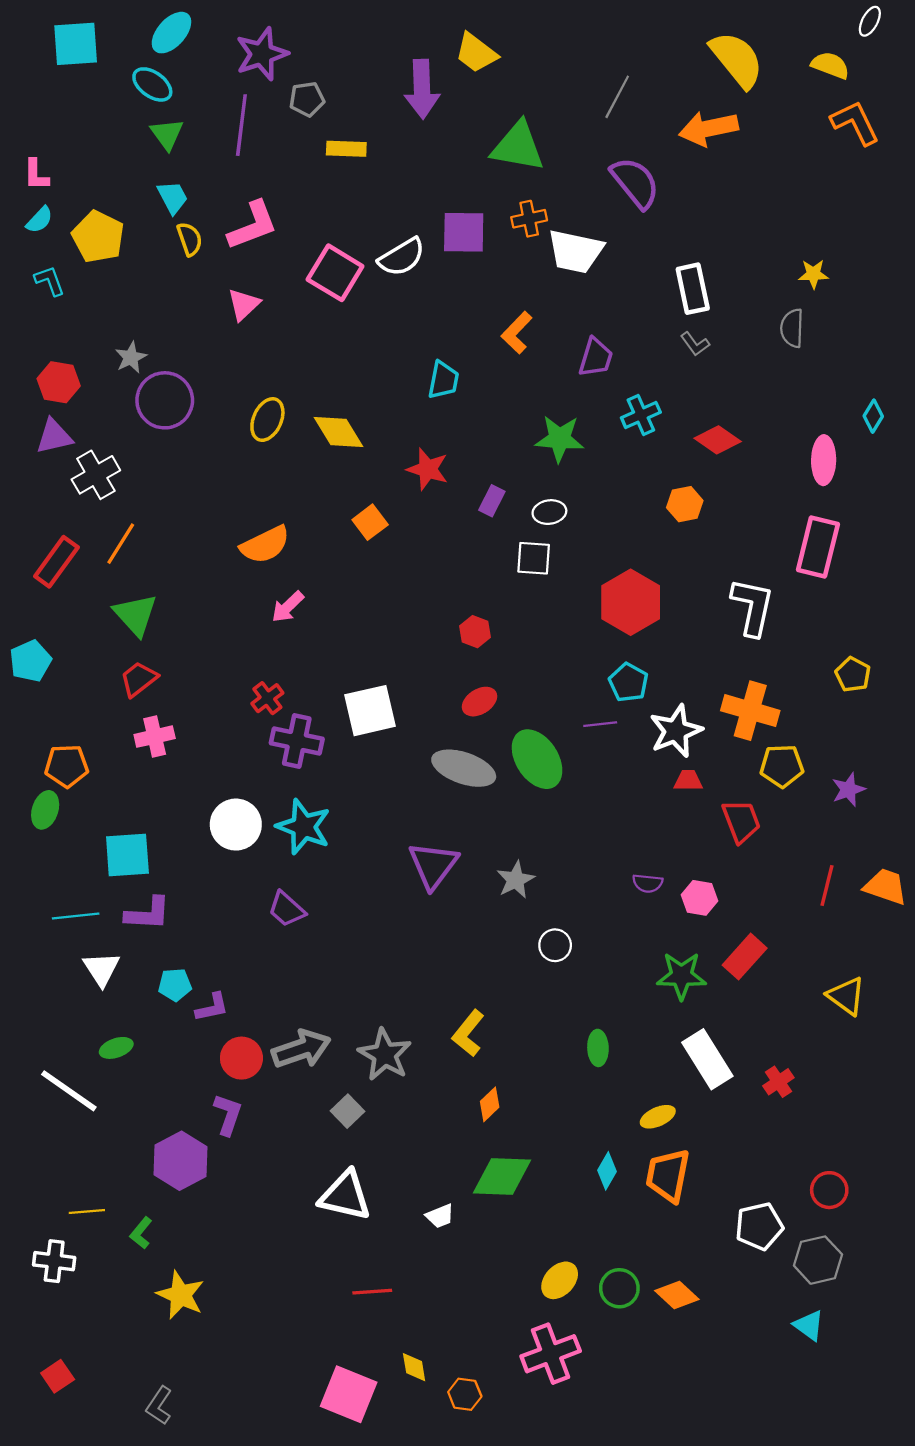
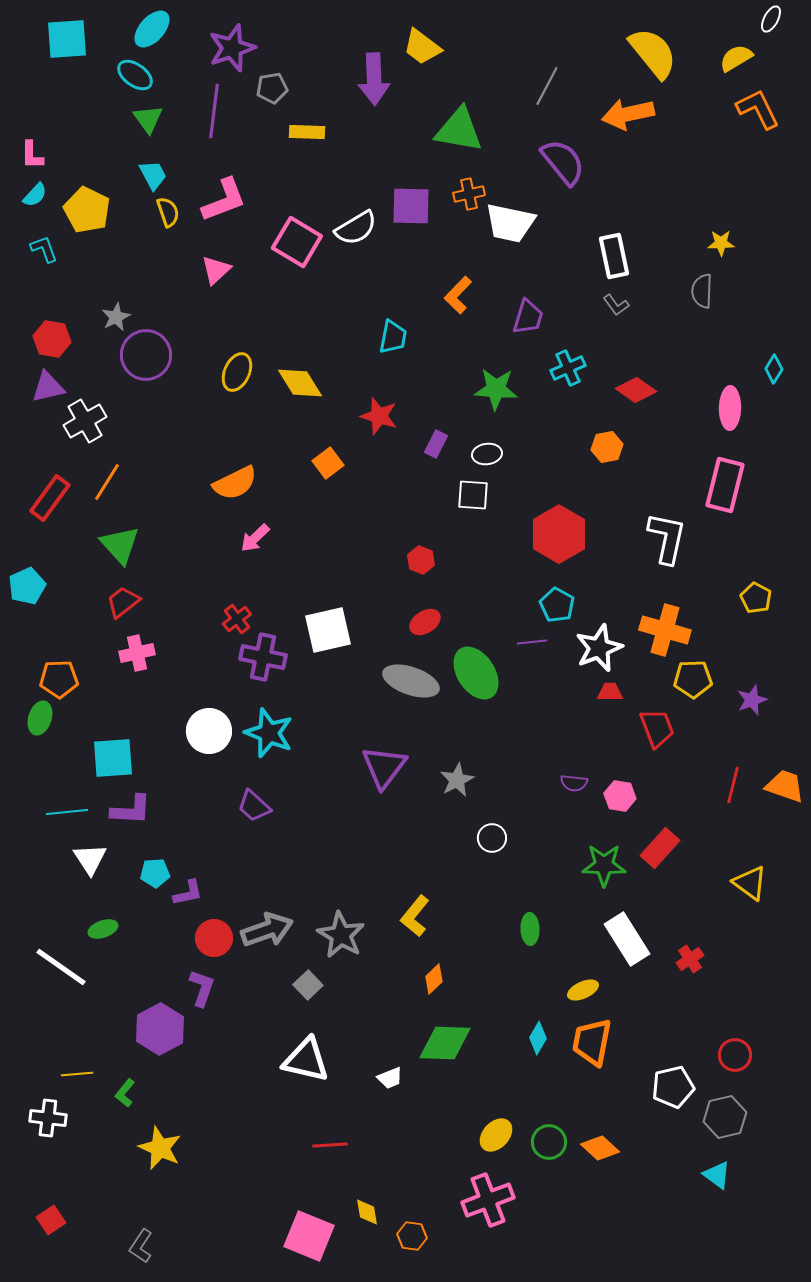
yellow semicircle: (830, 65) -> (736, 58), turned -52

